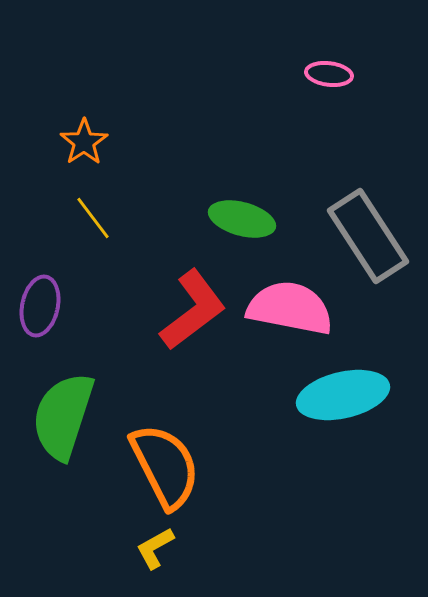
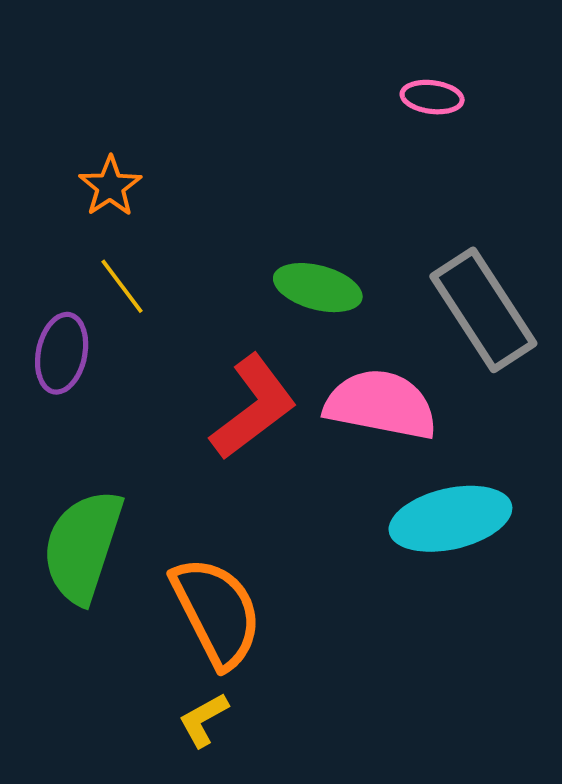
purple ellipse: (40, 306) -> (62, 353), moved

